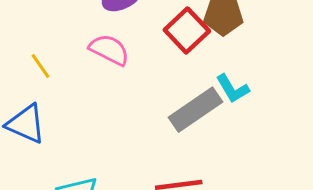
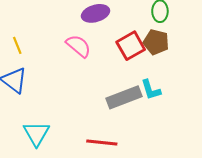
yellow line: (40, 66) -> (17, 45), moved

